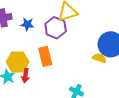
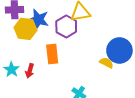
blue star: (27, 24) -> (38, 20), size x1.5
yellow hexagon: (18, 62) -> (25, 29), moved

